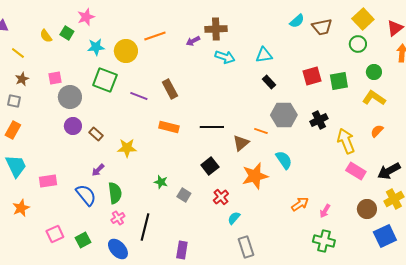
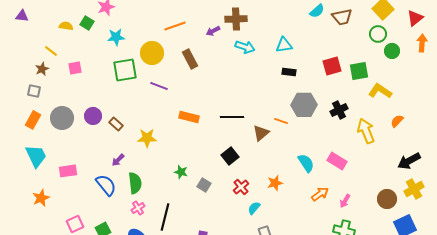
yellow semicircle: (46, 36) -> (66, 26), turned 136
yellow circle: (126, 51) -> (152, 53), moved
yellow line: (18, 53) -> (51, 51), moved
green circle: (374, 72) -> (392, 51), moved
green square: (105, 80) -> (125, 70), turned -30
black rectangle: (269, 82) -> (289, 72), turned -40
brown rectangle: (170, 89) -> (190, 59), moved
gray circle: (70, 97) -> (62, 118), moved
yellow L-shape: (374, 98) -> (380, 91), moved
cyan semicircle: (284, 160) -> (306, 163), moved
pink rectangle: (356, 171) -> (337, 161), moved
orange star: (255, 176) -> (275, 183), moved, size x0.6

